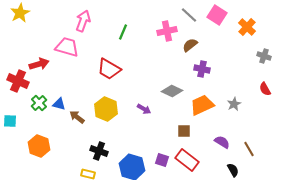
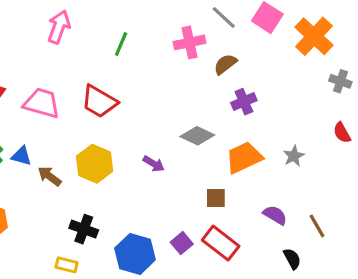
orange cross: (247, 27) -> (314, 36), size x1.4
pink trapezoid: (67, 47) -> (42, 103), moved
purple cross: (202, 69) -> (244, 102), turned -35
purple square: (162, 160) -> (182, 243), turned 32

